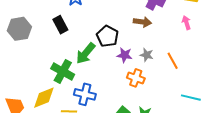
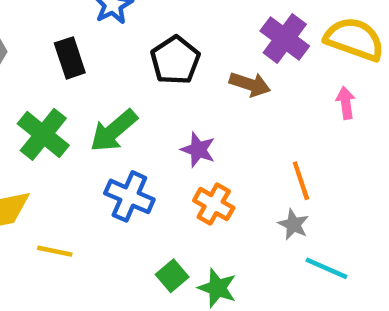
black pentagon: (107, 36) -> (175, 60), moved
gray star: (147, 55) -> (293, 224), moved
green cross: (63, 71) -> (43, 134), moved
blue cross: (85, 94) -> (129, 196), moved

